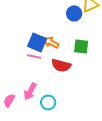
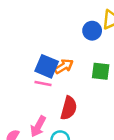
orange arrow: (51, 42) -> (64, 66), turned 119
red semicircle: (61, 65) -> (69, 108), moved, turned -90

